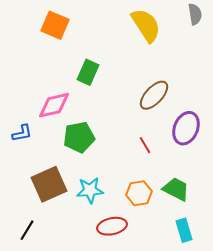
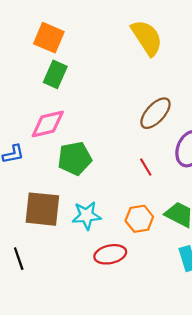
green rectangle: (88, 72) -> (55, 74), moved
brown square: (49, 184) -> (42, 209), turned 30
black line: (27, 230) -> (19, 259), turned -50

